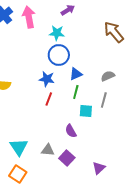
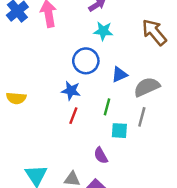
cyan star: (57, 33) -> (103, 31), moved
blue triangle: (76, 74) -> (119, 75), moved
gray semicircle: (108, 76) -> (147, 87), size x1.5

